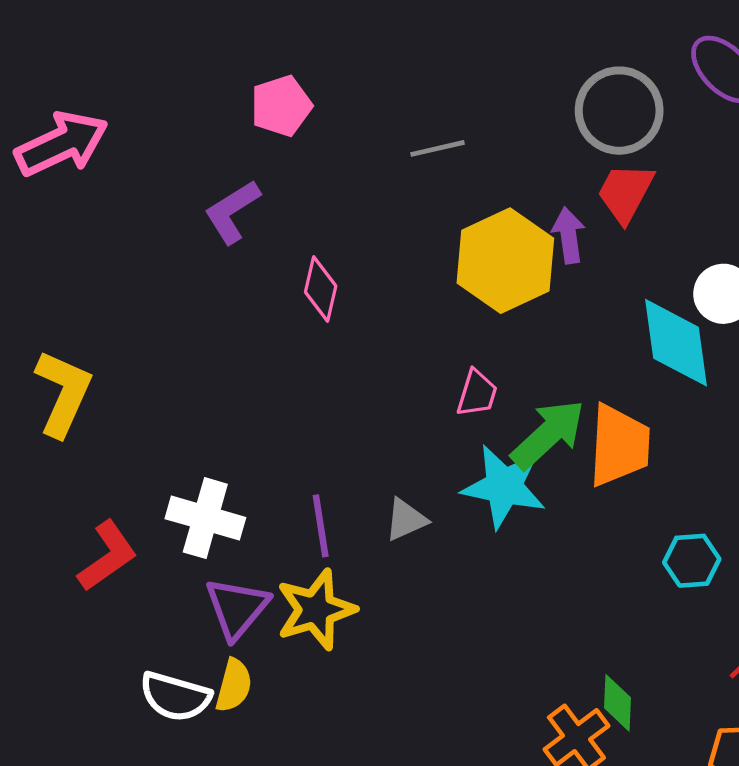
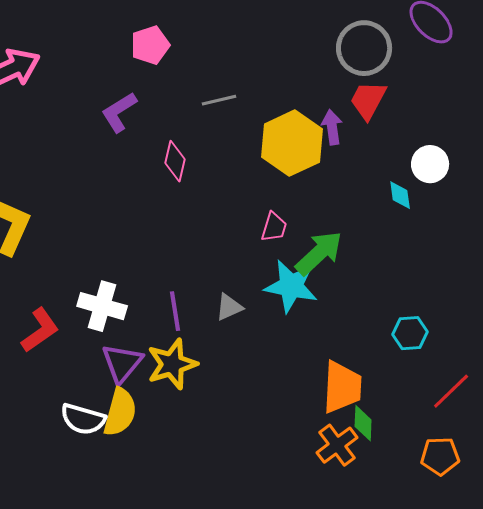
gray line: (437, 148) -> (219, 100), moved
cyan diamond: (676, 343) -> (400, 195), size x0.5
orange trapezoid: (619, 445) -> (342, 387), moved
yellow semicircle: (234, 685) -> (120, 412), size x1.4

